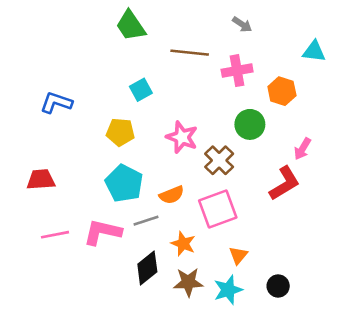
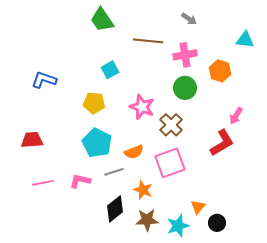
green circle: (250, 124) -> (185, 88), moved
pink L-shape: (102, 232) -> (80, 181), size x0.7
orange triangle: (238, 255) -> (198, 207), moved

